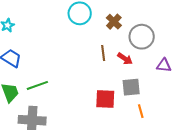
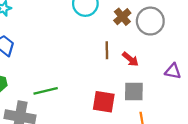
gray circle: (142, 37) -> (150, 21), moved
green line: (37, 85) -> (46, 91), moved

